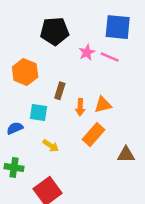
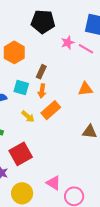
orange triangle: (103, 105) -> (85, 89), moved
orange arrow: (80, 107) -> (42, 91), moved
orange rectangle: (94, 135) -> (51, 110), moved

